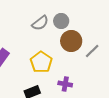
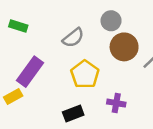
gray semicircle: (40, 23) -> (73, 38), moved

